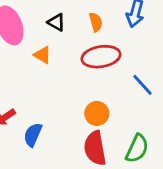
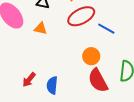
blue line: (142, 85) -> (106, 29), moved

